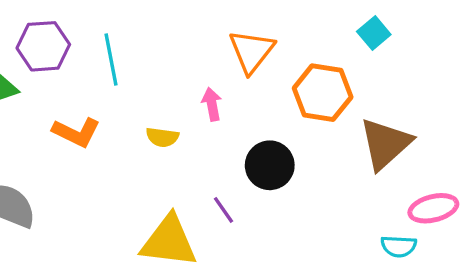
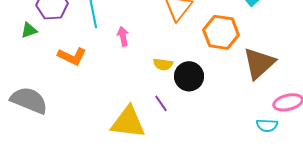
pink arrow: (212, 104) -> (123, 36), moved
yellow semicircle: (162, 137) -> (163, 64), moved

